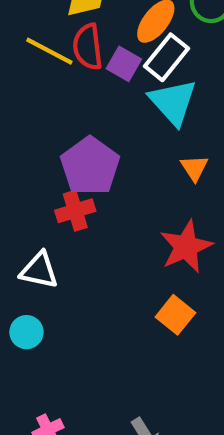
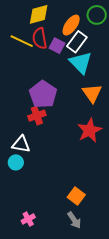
orange triangle: (194, 168) -> (92, 93), size x1.5
orange square: (175, 315) -> (76, 196), moved
cyan circle: (26, 332) -> (16, 162), moved

